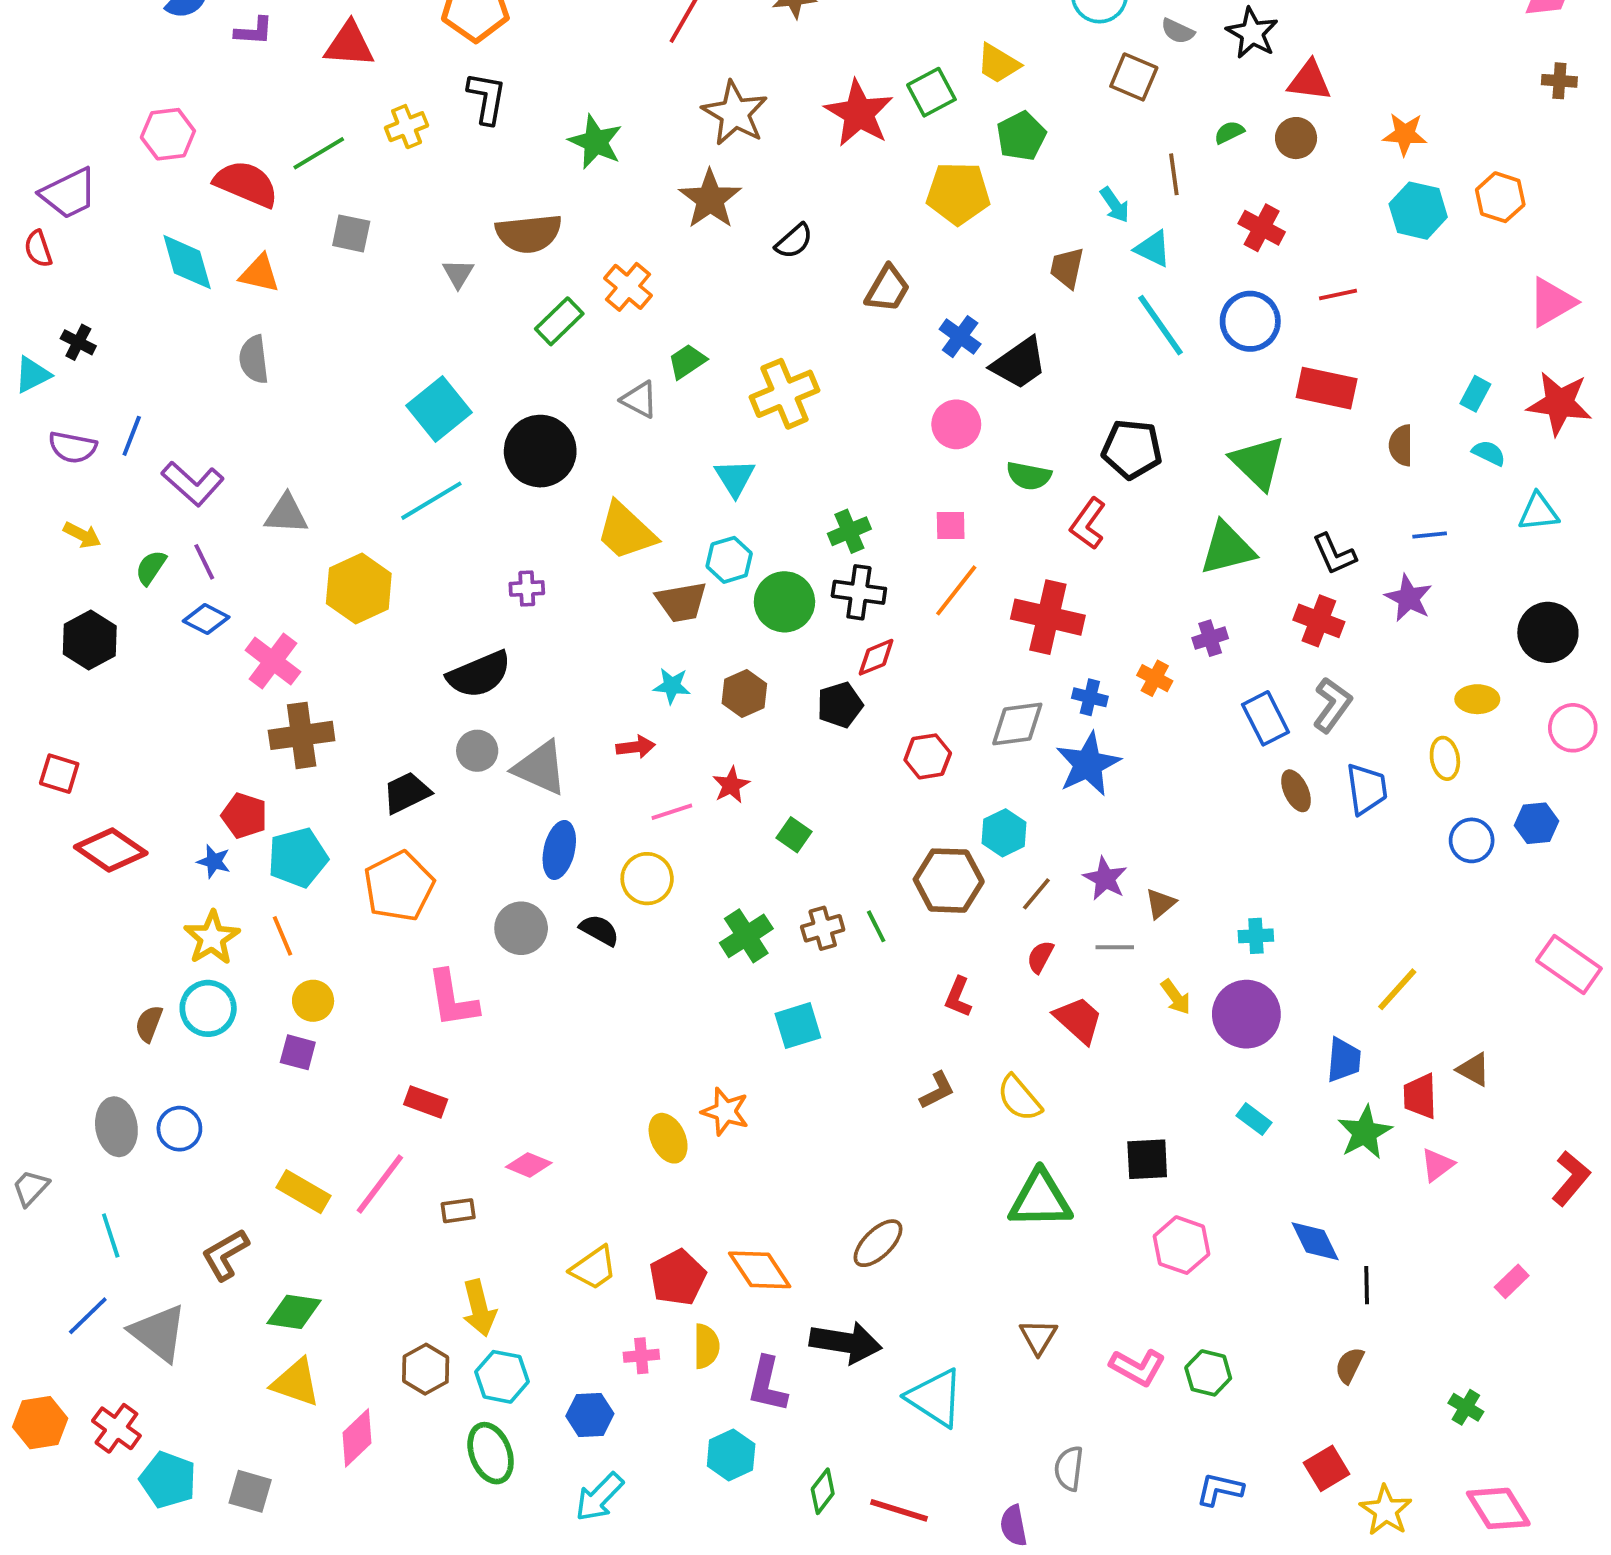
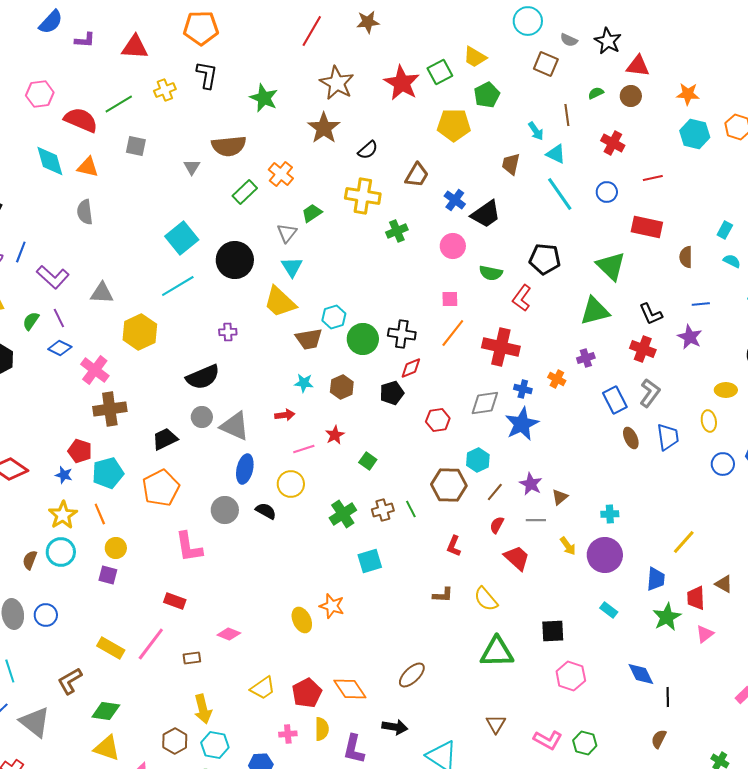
blue circle: (1250, 321) -> (607, 192), size x0.7
yellow cross: (784, 394) -> (363, 196), moved, turned 32
gray triangle: (639, 400) -> (287, 233), turned 40
cyan triangle: (735, 478) -> (292, 267), moved
green cross: (849, 531) -> (397, 231), moved
brown L-shape: (937, 1090) -> (443, 595), turned 30
black arrow: (846, 1342) -> (395, 727), size x0.7

